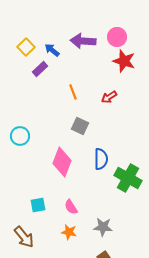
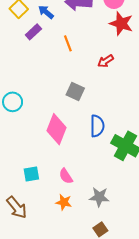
orange line: (73, 92) -> (68, 43), moved

